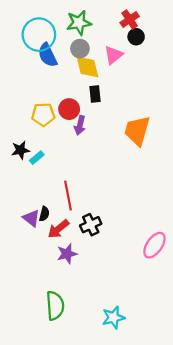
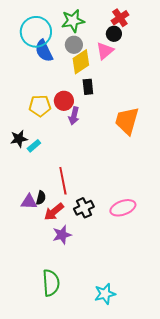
black circle: (136, 37) -> (114, 34), moved
yellow diamond: (87, 67) -> (81, 62), turned 70
purple triangle: (31, 218) -> (29, 202), turned -36
pink ellipse: (154, 245) -> (123, 208), moved, turned 35

